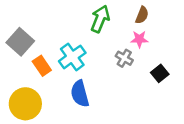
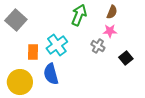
gray square: (20, 42) -> (16, 20), moved
orange rectangle: (42, 66) -> (33, 52), turned 35
blue semicircle: (80, 94) -> (51, 74), moved

